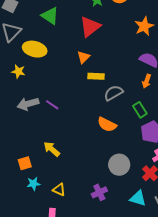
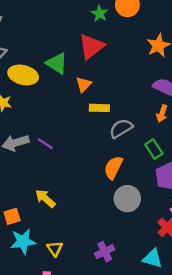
green triangle: (50, 16) -> (57, 63), moved
orange semicircle: (107, 125) -> (113, 168), turned 90
gray circle: (119, 165) -> (127, 199), moved
cyan star: (33, 184) -> (23, 241), size x1.5
yellow triangle: (59, 190) -> (55, 249), turned 32

